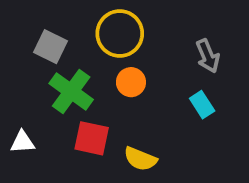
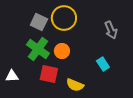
gray square: (51, 47) -> (39, 22), moved
orange circle: (131, 82) -> (62, 51), moved
cyan rectangle: (202, 105) -> (103, 64), moved

